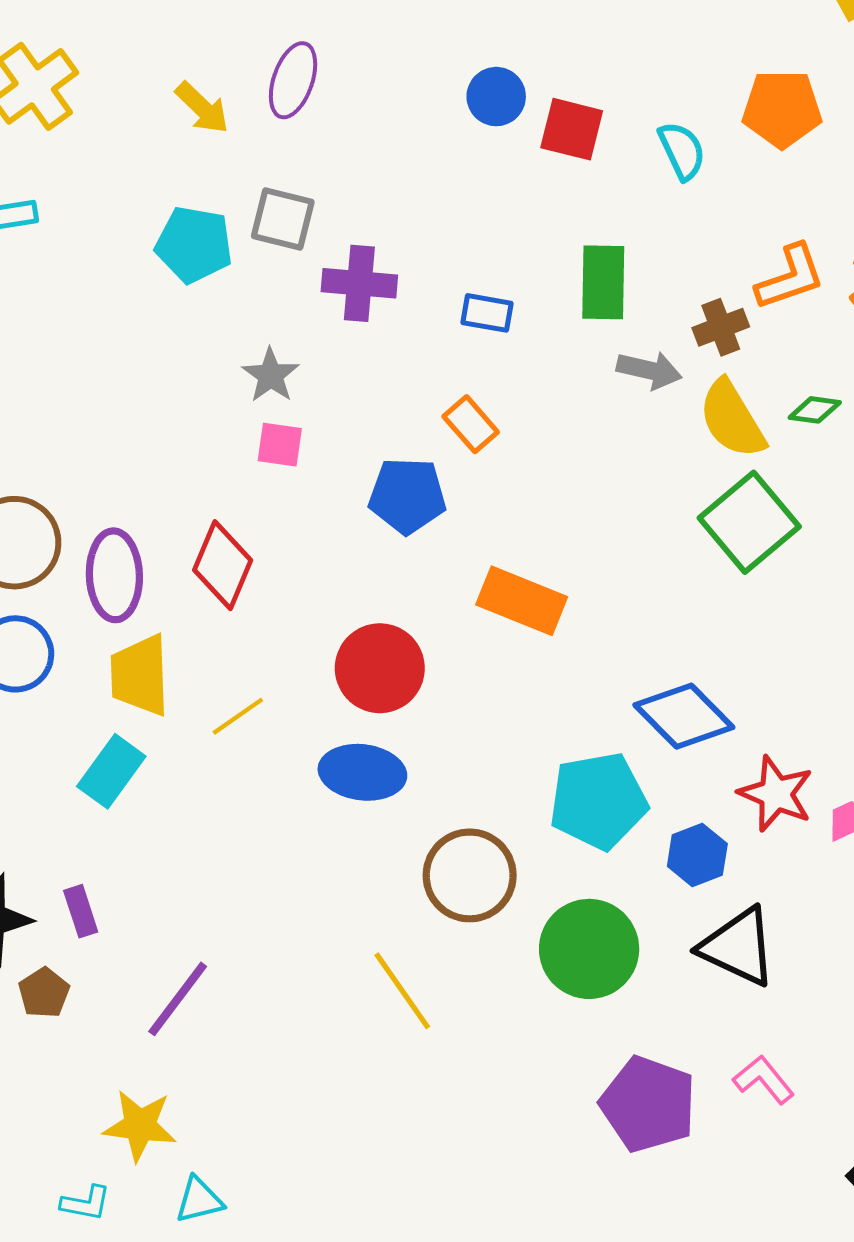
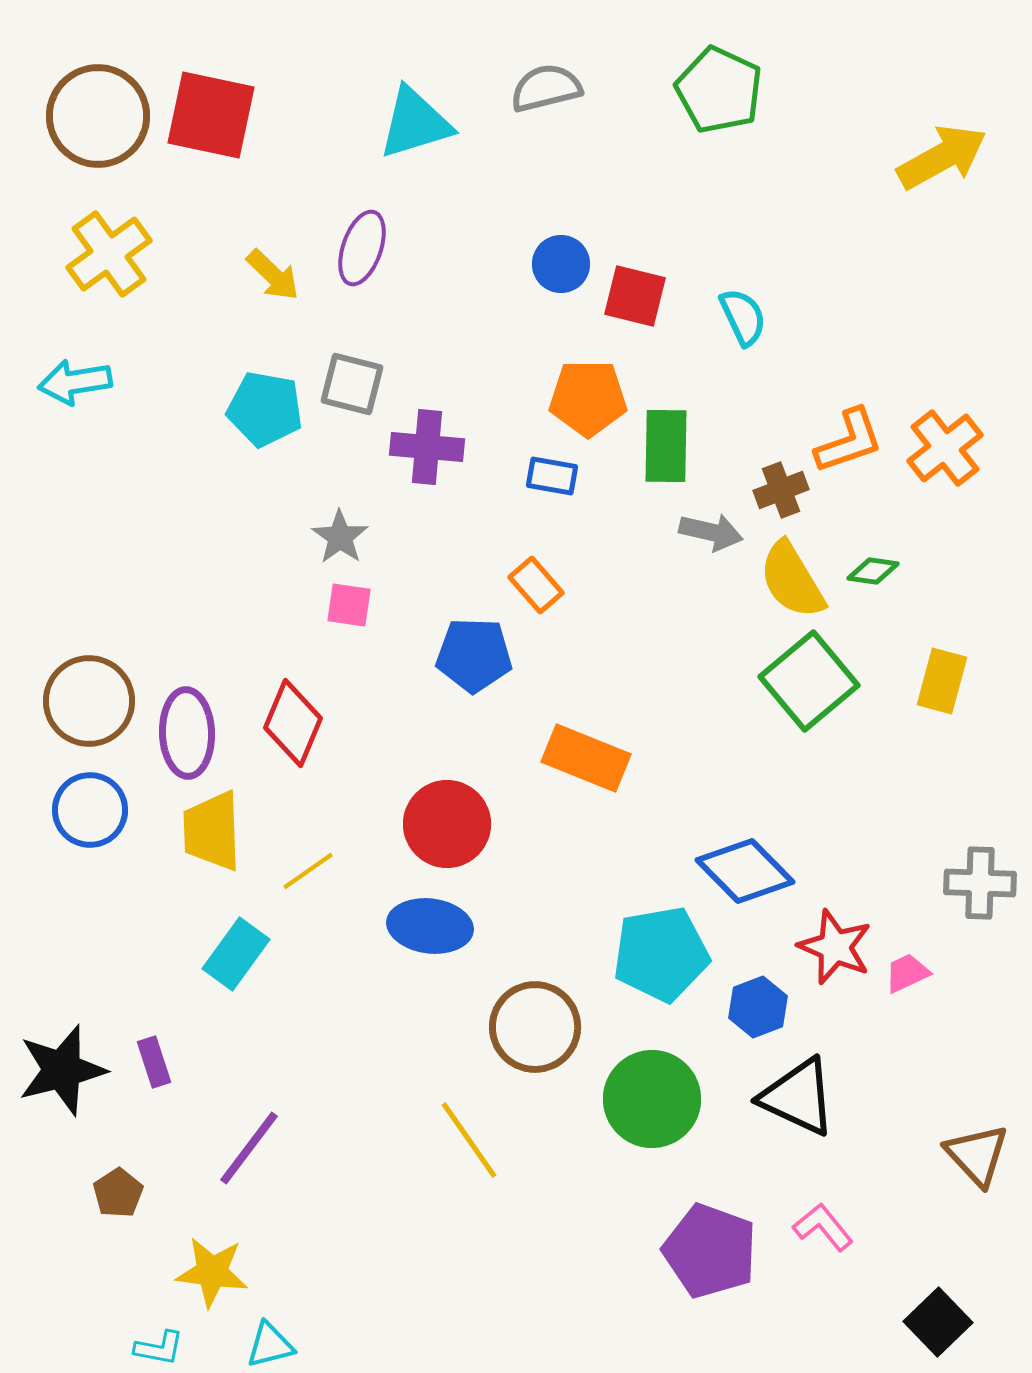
orange pentagon: (782, 109) -> (588, 398), moved
cyan rectangle: (111, 771) -> (236, 954), moved
brown pentagon: (44, 993) -> (118, 1193), moved

